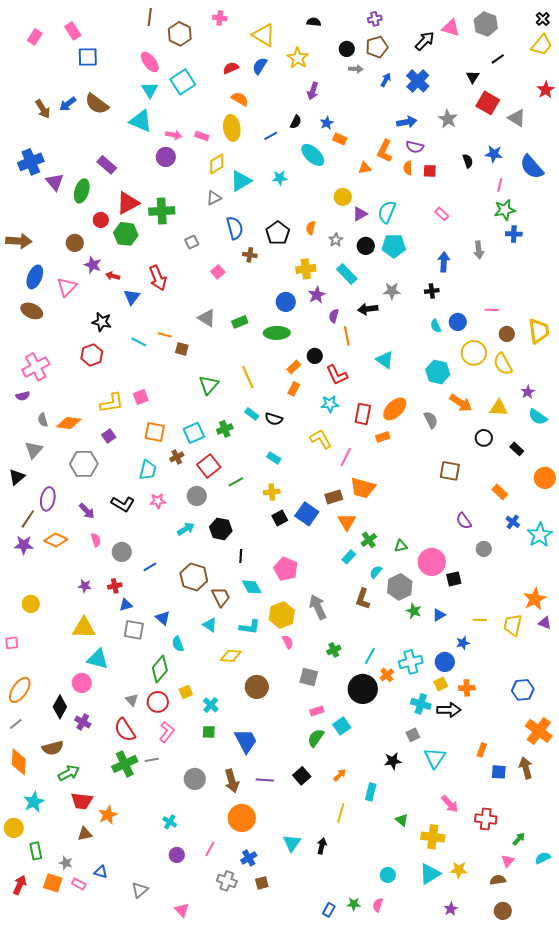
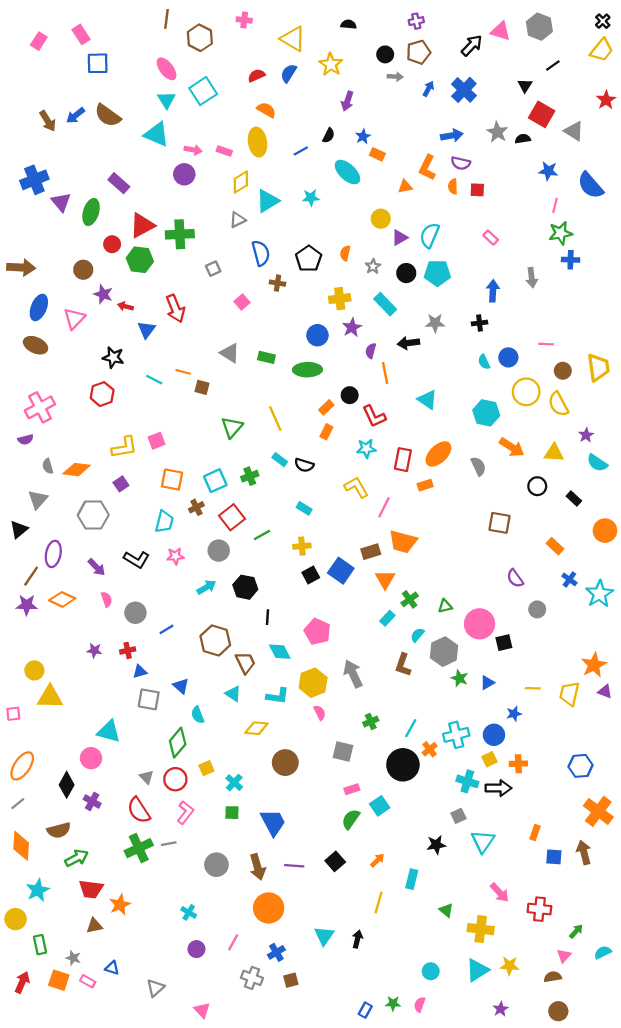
black semicircle: (468, 161) -> (523, 139), moved, turned -80
green rectangle: (240, 322) -> (266, 357), turned 35
yellow triangle: (84, 628) -> (50, 697), moved

